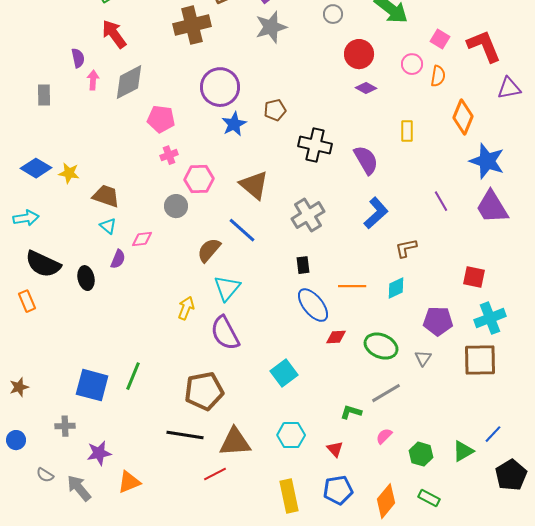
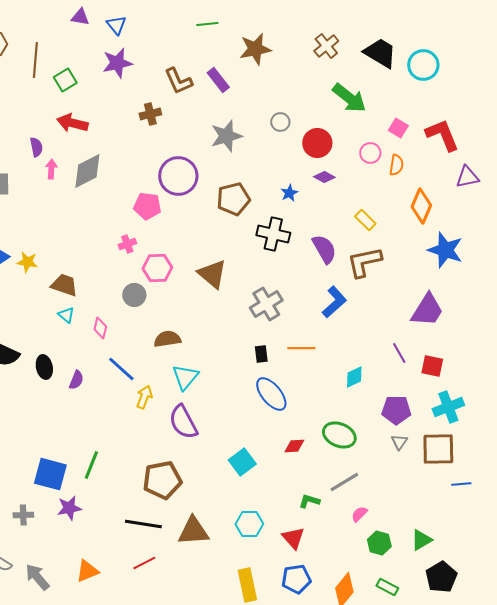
gray circle: (333, 14) -> (280, 122), moved
brown cross: (192, 25) -> (150, 114), size x0.6
gray star: (271, 27) -> (226, 136), moved
red arrow: (114, 34) -> (72, 123), turned -40
brown pentagon: (275, 110) -> (233, 199), size x1.5
pink pentagon: (161, 119) -> (147, 206), moved
blue star: (234, 124) -> (289, 193), moved, size x0.7
yellow rectangle: (407, 131) -> (365, 220), turned -45
purple line: (441, 201) -> (399, 353), moved
purple trapezoid: (492, 207) -> (427, 310), moved, turned -117
blue line: (242, 230) -> (121, 369), moved
pink diamond: (142, 239) -> (100, 328), turned -70
brown L-shape: (406, 248) -> (364, 262), moved, size x1.6
brown semicircle: (209, 250) -> (167, 339), turned 40
purple semicircle: (118, 259) -> (76, 380), moved
orange line: (352, 286) -> (301, 348), moved
red diamond: (336, 337) -> (294, 446), moved
gray triangle: (423, 358) -> (399, 442), moved
blue line: (493, 434) -> (461, 484), moved, turned 42
pink semicircle: (384, 436) -> (359, 514), moved
red triangle: (335, 449) -> (293, 538), size x1.4
purple star: (99, 453) -> (69, 508), moved
red line: (215, 474) -> (144, 563), moved
black pentagon: (511, 475) -> (441, 577), moved

